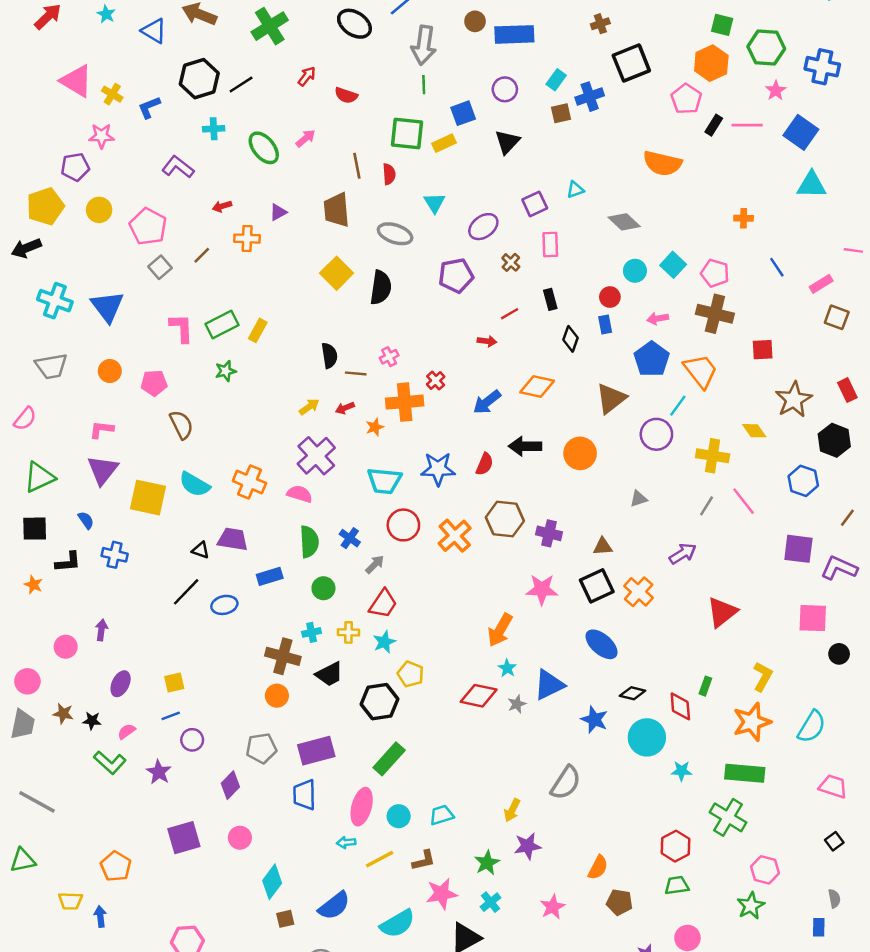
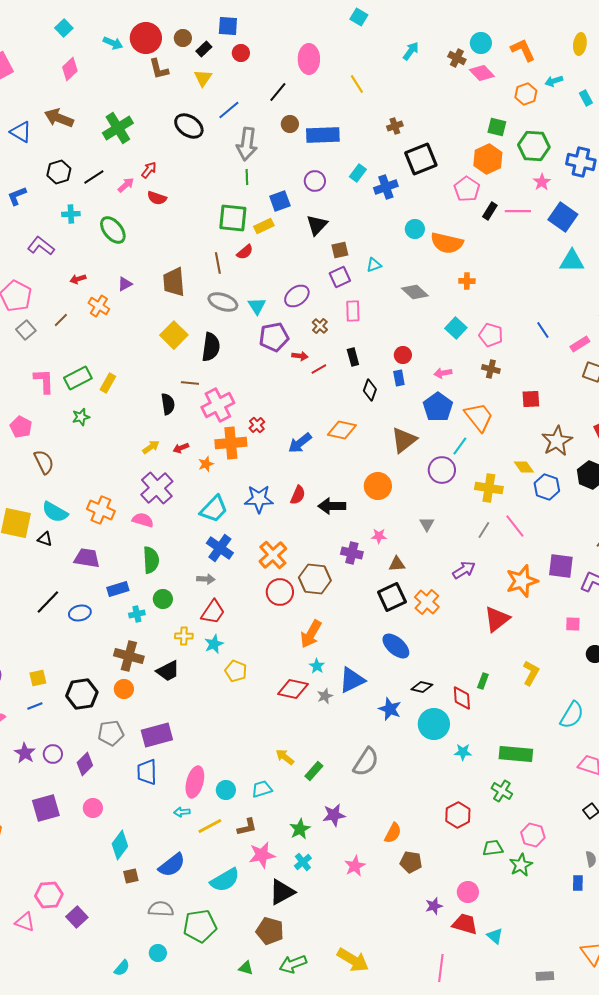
black hexagon: (199, 79) -> (59, 172), size x0.7
red semicircle: (346, 95) -> (157, 198), moved
brown square: (561, 113) -> (340, 250), moved
pink arrow: (306, 138) -> (126, 185), moved
brown line: (357, 166) -> (218, 263), moved
red semicircle: (389, 174) -> (245, 252), moved, turned 54
cyan triangle: (434, 203) -> (257, 306), moved
orange cross: (744, 218) -> (467, 281), moved
orange cross: (247, 239) -> (99, 306), turned 30
cyan circle: (635, 271) -> (415, 229), moved
brown cross: (715, 314) -> (491, 369), size x0.6
red arrow: (487, 341) -> (300, 356), moved
pink cross: (389, 357) -> (218, 405), size x2.0
brown line: (356, 373) -> (190, 383), moved
pink pentagon: (154, 383) -> (21, 427), turned 30
black arrow: (525, 446) -> (332, 506), moved
cyan trapezoid: (384, 481) -> (214, 509), turned -52
blue hexagon: (803, 481) -> (547, 487), moved
gray triangle: (639, 499) -> (427, 524), turned -42
brown hexagon: (505, 519) -> (315, 579), moved
red circle: (403, 525) -> (280, 592), moved
blue cross: (350, 538) -> (220, 548), moved, size x1.5
black triangle: (201, 550) -> (45, 539), moved
gray arrow: (375, 564) -> (206, 579), turned 48
pink star: (542, 589) -> (379, 536), moved, size x0.6
pink square: (813, 618) -> (573, 624), size x0.6
cyan cross: (312, 632) -> (137, 614), moved
black hexagon: (380, 702) -> (82, 694), moved
orange star: (752, 722) -> (522, 581), moved
purple circle: (192, 740) -> (53, 754), moved
green rectangle: (389, 759) -> (314, 771), moved, size x0.7
yellow arrow: (512, 810) -> (285, 757), moved, turned 102
green cross: (728, 817) -> (502, 791), size x0.7
green trapezoid: (677, 885) -> (493, 848), moved

